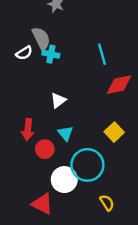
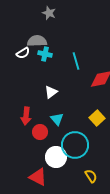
gray semicircle: (41, 38) -> (37, 41), turned -66
cyan line: (102, 54) -> (76, 61), moved

